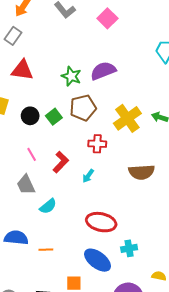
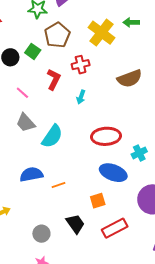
red L-shape: (61, 162) -> (54, 79), moved
cyan semicircle: (48, 206) -> (52, 136), size x1.4
orange line: (46, 250) -> (59, 185), moved

